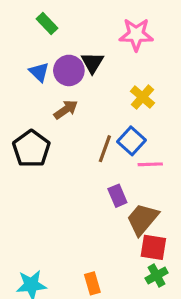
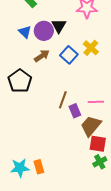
blue square: (131, 141) -> (69, 55), moved
brown line: (105, 149) -> (63, 100), moved
pink line: (150, 164) -> (96, 102), moved
orange rectangle: (92, 283) -> (39, 167), moved

